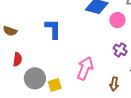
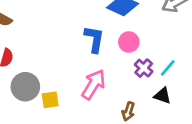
pink circle: (117, 20) -> (129, 42), moved
blue L-shape: (53, 29) -> (94, 39), moved

